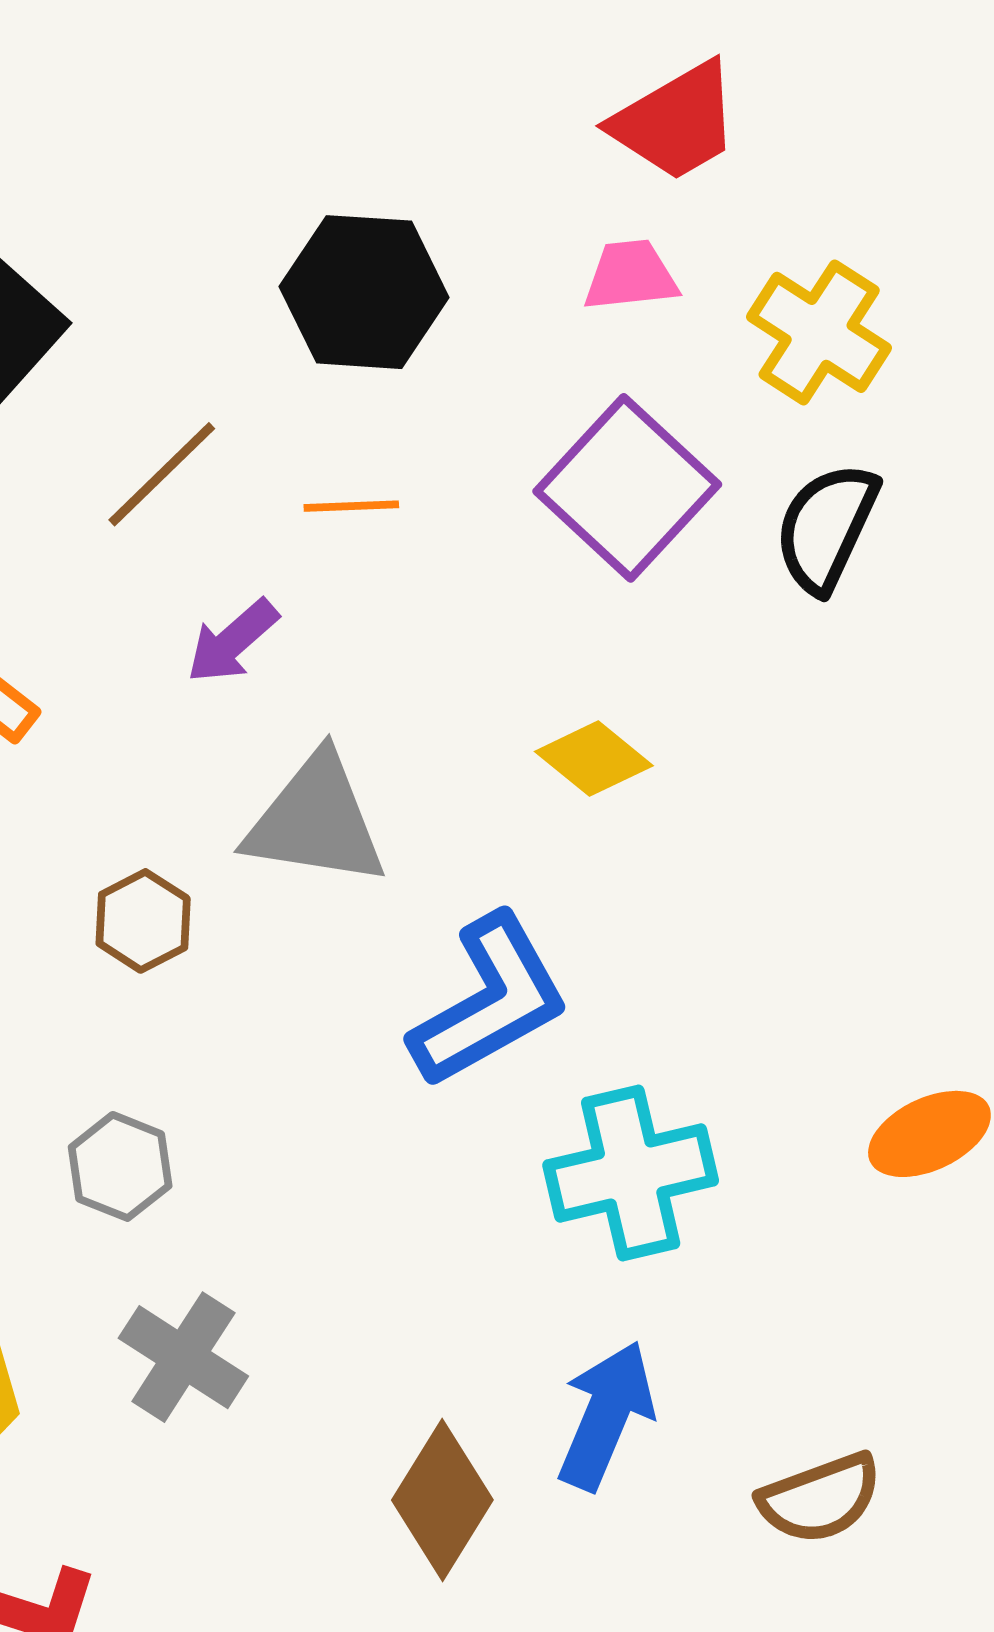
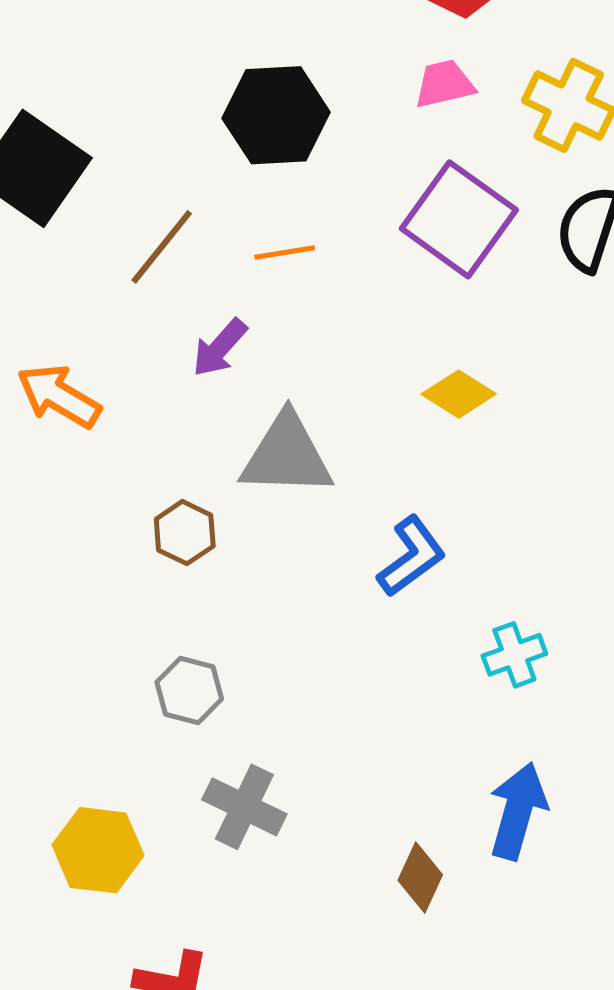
blue L-shape: (490, 1001) -> (411, 556), size x0.7
cyan cross: (631, 1173) -> (514, 655), size x0.6
brown diamond: (442, 1500) -> (420, 877), size x0.7

